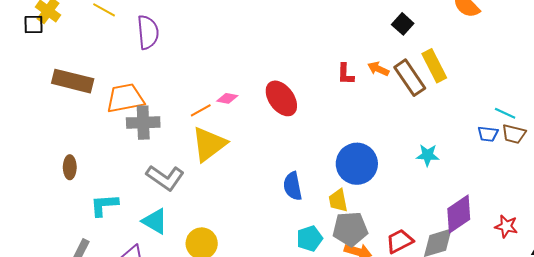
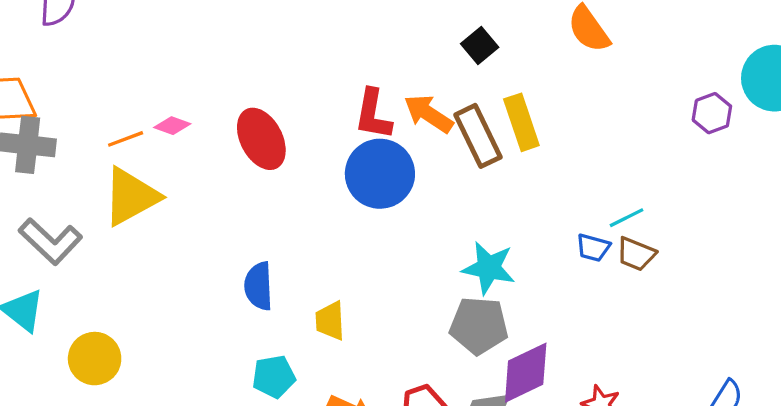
orange arrow: (378, 69) -> (428, 114), size x1.4
red L-shape: (346, 74) -> (373, 114), size x1.4
cyan line: (505, 113) -> (627, 218), turned -60
cyan star: (428, 155) -> (489, 268), size x1.4
blue circle: (357, 164) -> (380, 174), moved
gray pentagon: (350, 229) -> (479, 326), moved

